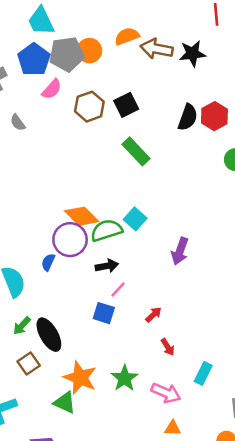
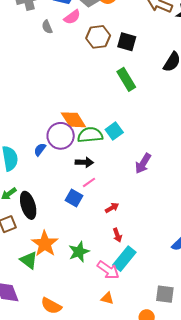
black square: (126, 105) -> (127, 42), turned 30
gray semicircle: (18, 122) -> (47, 27), moved
cyan rectangle: (203, 373) -> (124, 259), moved, size x1.4

